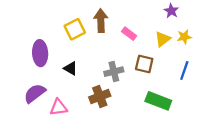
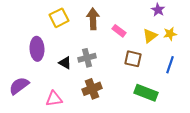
yellow square: (75, 29) -> (59, 18), moved
gray cross: (114, 72) -> (87, 58), moved
purple semicircle: (35, 93) -> (19, 86), moved

